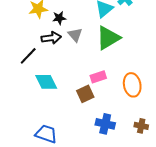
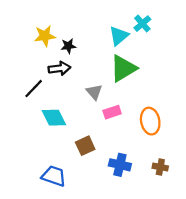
gray triangle: (75, 35) -> (94, 92), moved
brown square: (85, 94) -> (85, 146), moved

